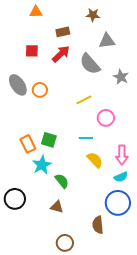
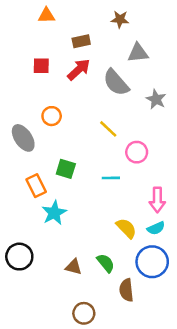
gray ellipse: (18, 85) -> (23, 138), moved
yellow line: (84, 100) -> (108, 129), turned 70
green square: (49, 140) -> (66, 169), moved
yellow semicircle: (95, 160) -> (126, 228), moved
green semicircle: (62, 181) -> (106, 263), moved

